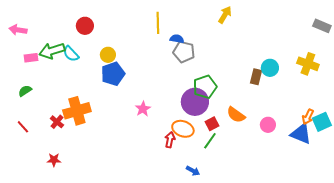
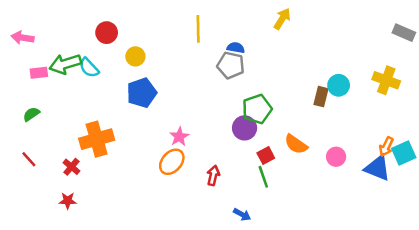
blue semicircle: (177, 39) -> (236, 48), moved
yellow circle: (108, 55) -> (135, 56), moved
purple circle: (195, 102) -> (245, 128), size x0.7
red cross: (57, 122) -> (71, 167), moved
orange ellipse: (183, 129) -> (172, 162), moved, turned -70
green line: (210, 141) -> (263, 177), turned -54

